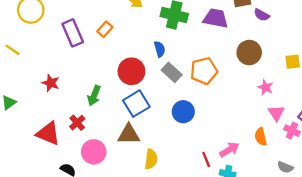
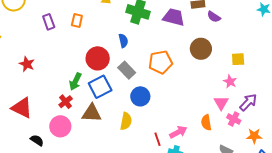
orange rectangle: (105, 29) -> (77, 20), turned -32
purple rectangle: (73, 33) -> (49, 22), size x0.7
gray rectangle: (172, 72) -> (127, 70), moved
pink star: (265, 87) -> (230, 82), moved
green arrow: (94, 96) -> (75, 82), moved
red cross: (77, 123) -> (66, 102), moved
yellow semicircle: (151, 159) -> (126, 121), moved

